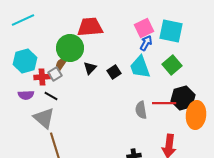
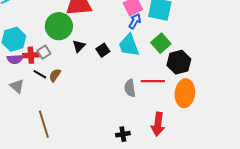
brown semicircle: (61, 64) -> (55, 75), moved
purple semicircle: (26, 95) -> (15, 59), moved
black hexagon: (183, 98) -> (179, 62), moved
gray triangle: (44, 118) -> (17, 86), moved, size x0.7

